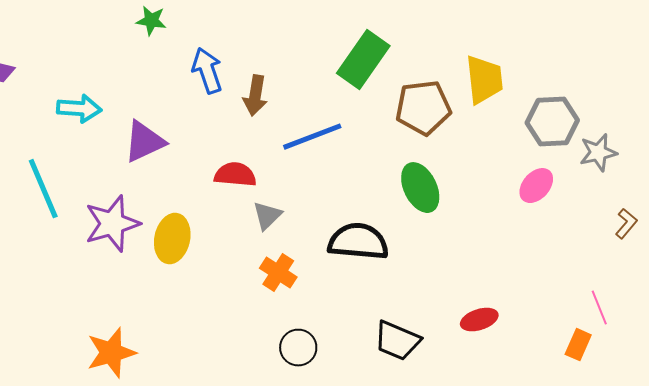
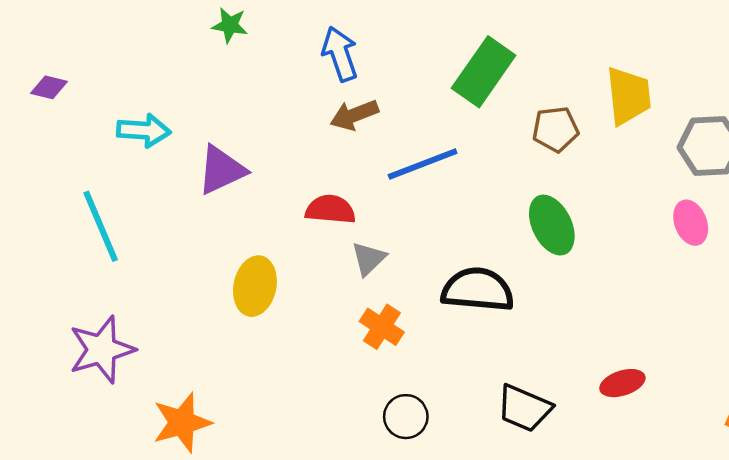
blue arrow: (207, 71) -> (340, 54), moved
brown arrow: (255, 96) -> (354, 115), turned 60
brown pentagon: (423, 108) -> (555, 129), size x0.7
pink ellipse: (536, 186) -> (691, 223), turned -63
purple star: (112, 224) -> (102, 350), moved

